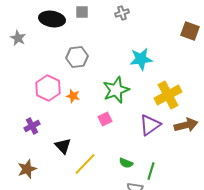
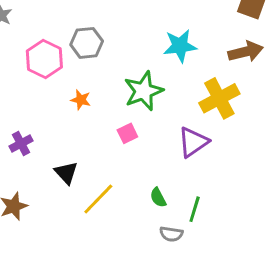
pink hexagon: (48, 88) -> (44, 59), moved
brown arrow: (186, 125) -> (246, 52), moved
green semicircle: (126, 163) -> (158, 198), turned 40

